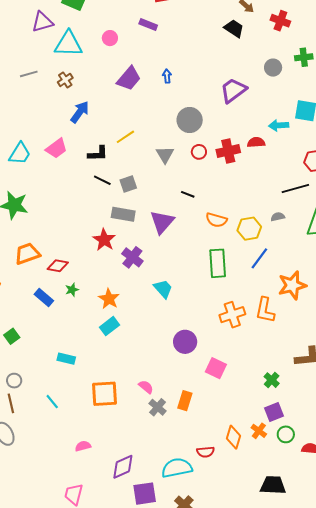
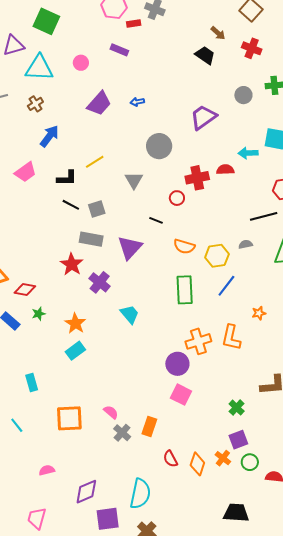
blue arrow: (167, 76) -> (137, 102), turned -96
red circle: (199, 152) -> (177, 198), moved
orange star: (292, 285) -> (259, 313), size x0.5
purple circle: (185, 342) -> (177, 364), moved
cyan rectangle: (66, 359) -> (32, 383), turned 60
red semicircle: (206, 452) -> (170, 459), moved, turned 66
cyan semicircle: (177, 468) -> (140, 494), turned 112

